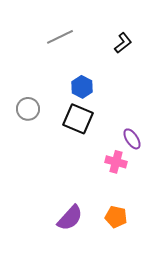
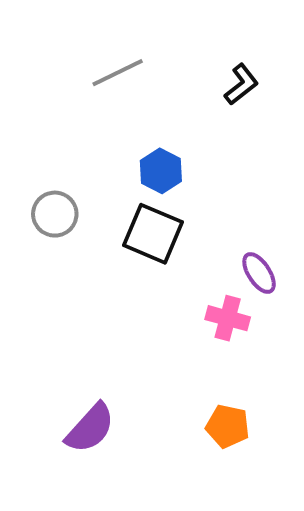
purple semicircle: (70, 218) -> (90, 428), moved

